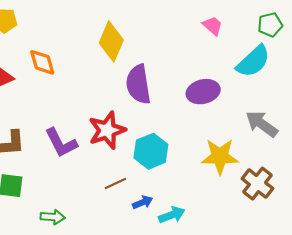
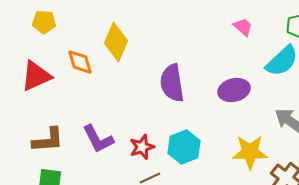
yellow diamond: (111, 41) -> (116, 42), moved
red star: (107, 130) -> (142, 147), moved, size x0.7

